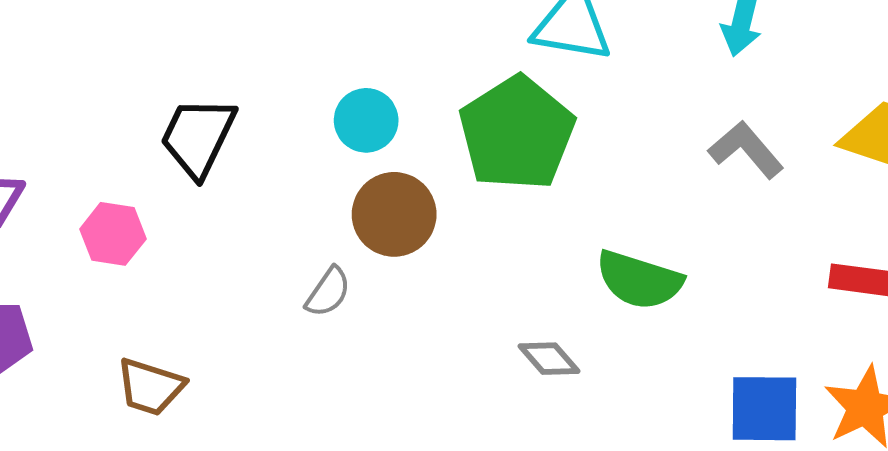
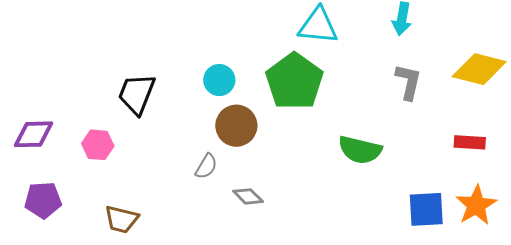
gray L-shape: (746, 150) -> (408, 82), turned 57
gray diamond: (549, 359) -> (248, 196), moved

